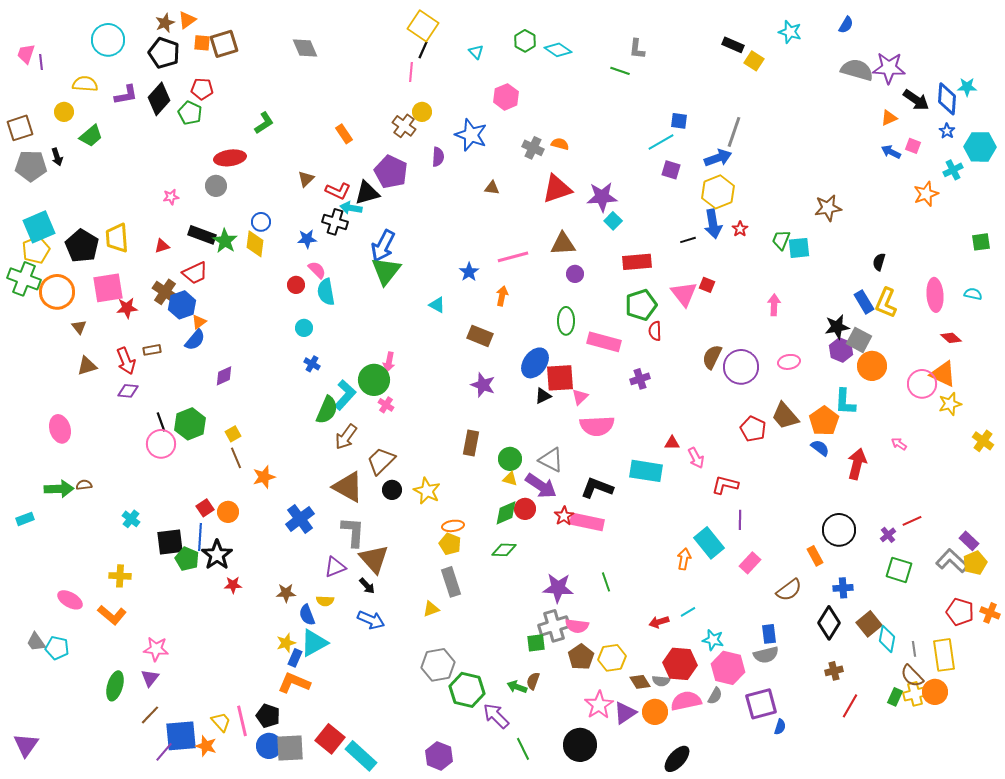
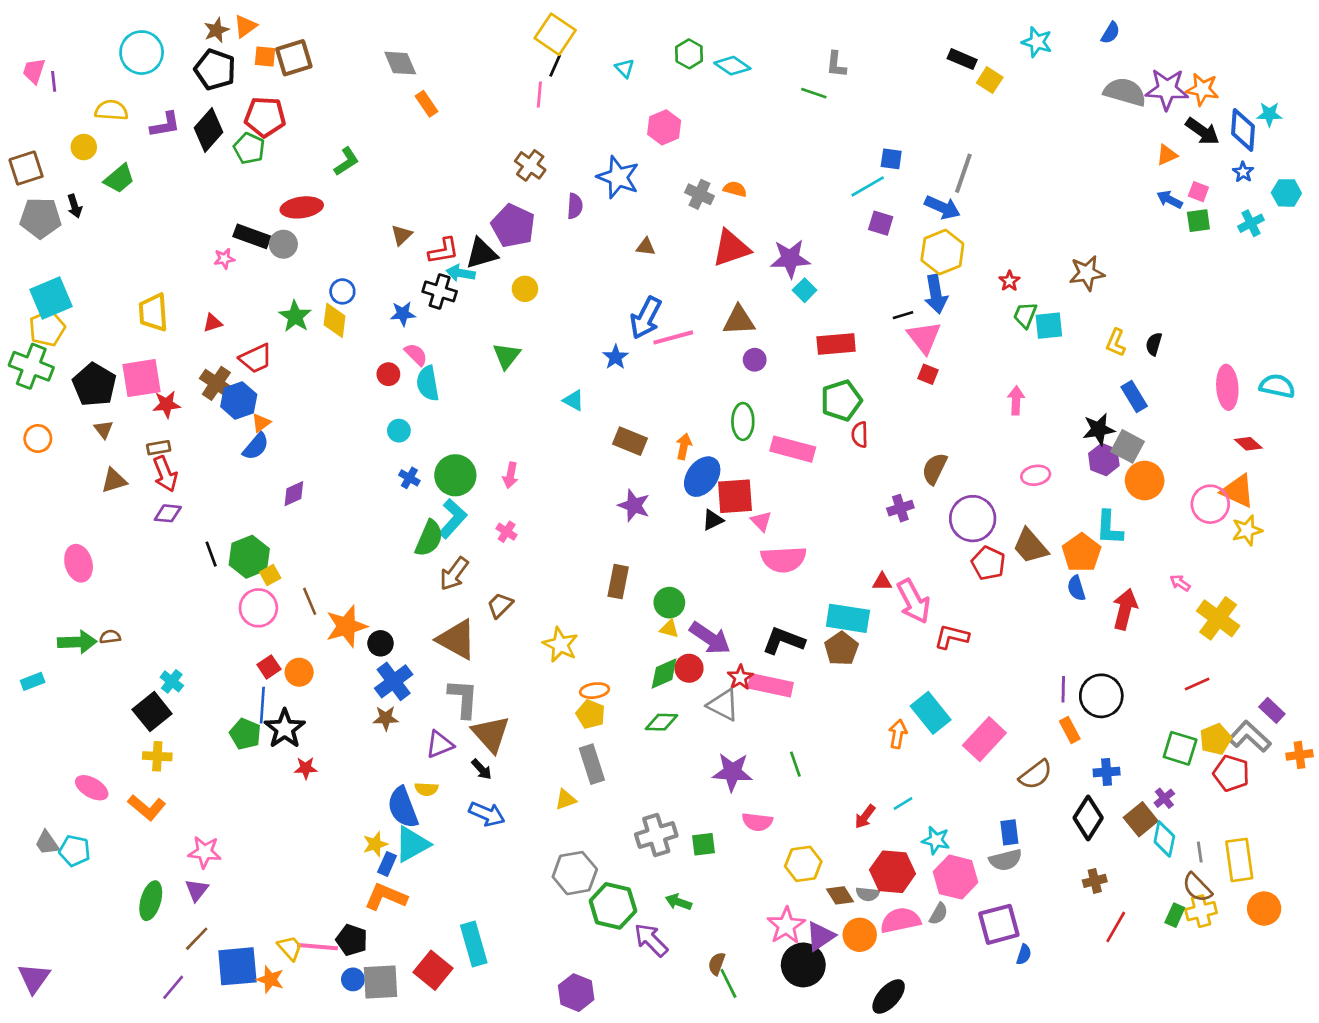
red pentagon: (202, 89) -> (265, 117), size x1.4
yellow circle: (422, 112) -> (525, 289), moved
orange rectangle: (344, 134) -> (426, 104), moved
cyan hexagon: (980, 147) -> (1286, 193), size x0.7
blue arrow: (718, 158) -> (942, 207), turned 44
red L-shape: (338, 191) -> (444, 251), turned -35
orange star: (926, 194) -> (1202, 89), moved, turned 30
red star: (740, 229) -> (1009, 281), moved
black rectangle: (202, 235) -> (252, 236), moved
green square: (981, 242) -> (1198, 221), moved
black pentagon: (82, 246) -> (94, 385), moved
blue arrow: (383, 246) -> (646, 318), moved
green triangle: (386, 271) -> (507, 356), size x0.7
orange circle: (57, 292) -> (38, 439), moved, size x0.6
pink triangle: (684, 294) -> (924, 337), moved
cyan semicircle: (973, 294) -> (1277, 386), size x1.5
orange arrow: (502, 296) -> (684, 446), moved
yellow L-shape: (886, 303) -> (1116, 343), moved, size x0.7
brown rectangle: (152, 350) -> (159, 448), moved
purple circle: (741, 367) -> (973, 519), moved
purple cross: (640, 379) -> (900, 508), moved
green circle: (374, 380) -> (455, 475), moved
pink triangle: (580, 397) -> (761, 521), turned -30
yellow square: (233, 434) -> (270, 575), moved
yellow cross: (983, 441) -> (1218, 618), moved, size x1.5
pink circle: (161, 444) -> (258, 608), moved
blue semicircle: (820, 448) -> (1076, 588), turned -144
pink arrow: (696, 458) -> (914, 601), size x1.6
gray triangle: (551, 460) -> (723, 705), moved
brown trapezoid: (381, 461) -> (500, 605), size x0.7
orange star: (264, 477) -> (346, 626), size x1.4
black circle: (392, 490) -> (381, 643), moved
purple line: (740, 520) -> (1063, 689), moved
purple cross: (888, 535) -> (1164, 798), moved
black square: (170, 542) -> (152, 712), moved, turned -32
pink rectangle: (750, 563) -> (984, 739), size x1.5
yellow pentagon: (975, 563) -> (1216, 739), moved
brown star: (286, 593) -> (386, 718), moved
red pentagon: (960, 612) -> (1231, 773), moved
orange cross: (990, 613) -> (1300, 755), moved, turned -30
blue semicircle: (307, 615) -> (403, 807), size x1.5
red arrow: (659, 622) -> (865, 817), turned -36
gray cross: (554, 626) -> (656, 835), moved
brown pentagon: (581, 657) -> (841, 649), moved
brown semicircle: (533, 681) -> (717, 964), moved
orange circle: (935, 692) -> (1264, 909), moved
pink line: (242, 721) -> (317, 947), turned -72
black circle: (580, 745) -> (803, 965), moved
blue circle: (269, 746) -> (353, 979), size x0.7
green line: (523, 749) -> (728, 983), moved
purple line: (164, 752) -> (173, 987), moved
cyan rectangle: (361, 756) -> (474, 944), moved, turned 32

